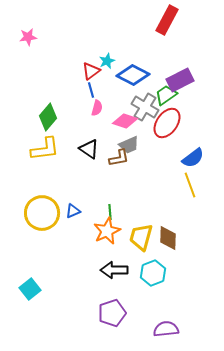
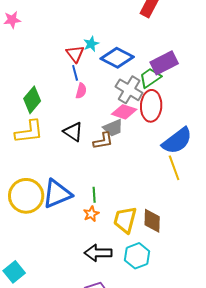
red triangle: (91, 71) -> (75, 54), turned -30
pink diamond: (125, 121) -> (124, 112), moved
red ellipse: (167, 123) -> (151, 106), turned -32
blue semicircle: (193, 158) -> (177, 141), size x1.4
blue triangle: (73, 211) -> (57, 194), size x2.0
orange star: (107, 231) -> (91, 214), size x0.6

